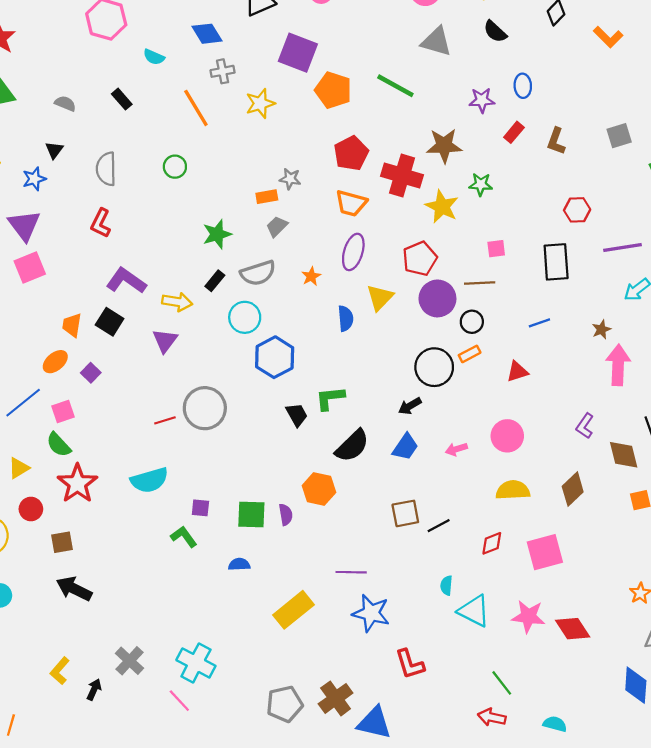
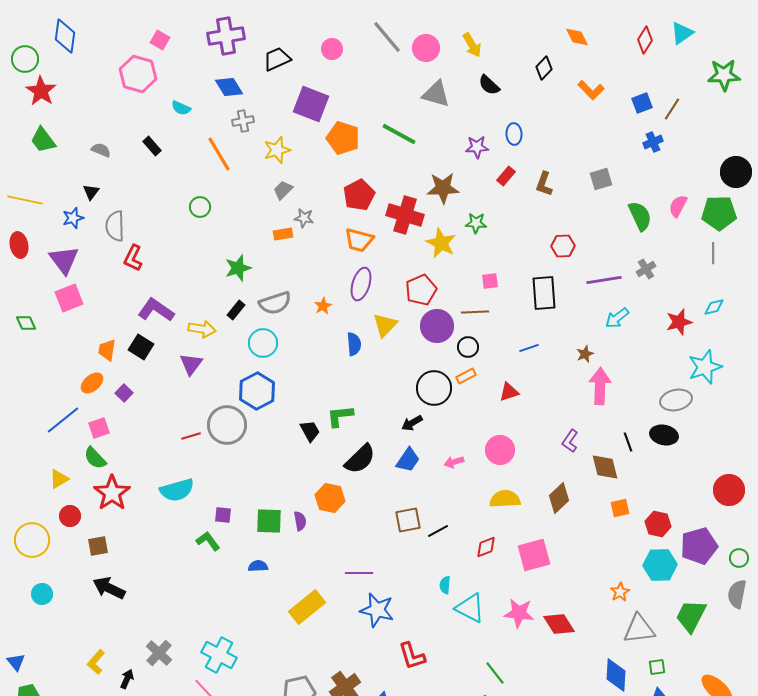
gray semicircle: (106, 169) -> (115, 226), moved
gray trapezoid: (277, 226) -> (283, 190), moved
blue hexagon: (275, 357) -> (257, 391), moved

